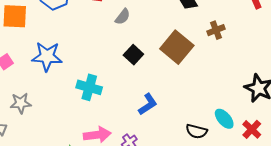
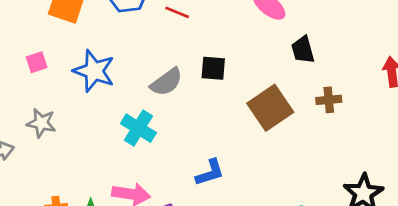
gray semicircle: (123, 17) -> (166, 82), moved, size x1.4
black square: (133, 55) -> (213, 68), moved, turned 36

